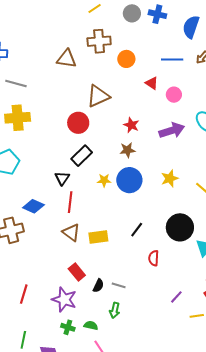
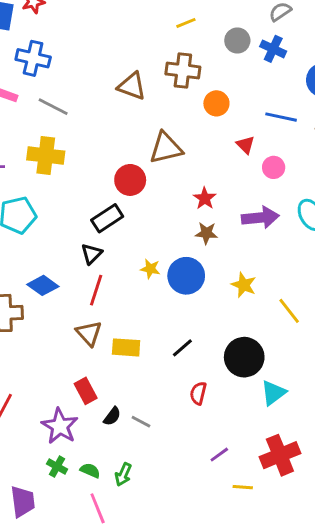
brown star: (127, 150) -> (206, 233), moved
black rectangle: (82, 156) -> (107, 218), moved
yellow star: (170, 178) -> (244, 285), turned 30
green arrow: (115, 310) -> (123, 474), moved

